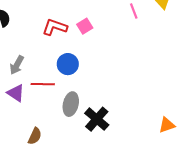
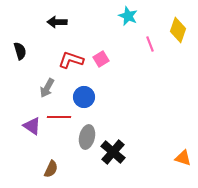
gray arrow: (17, 65) -> (47, 88), moved
orange triangle: (167, 125) -> (183, 158), turned 36

